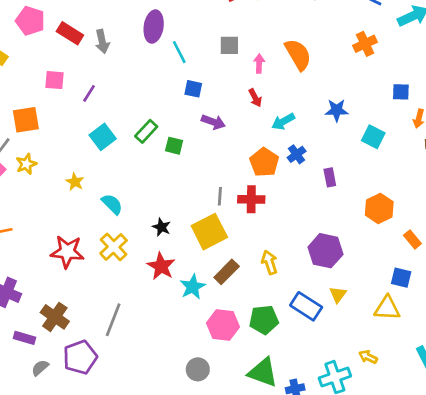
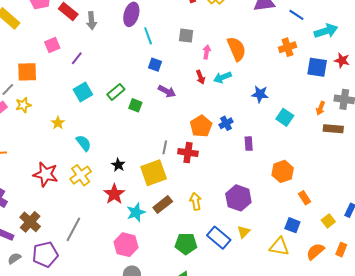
pink square: (55, 80) -> (52, 45), turned -35
blue square: (401, 92) -> (317, 67), moved, size x1.5
cyan arrow: (283, 122) -> (222, 77), moved
pink hexagon: (223, 325) -> (126, 245), moved

